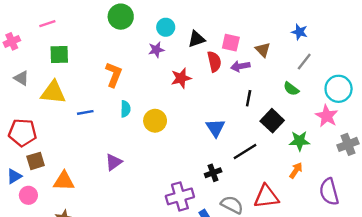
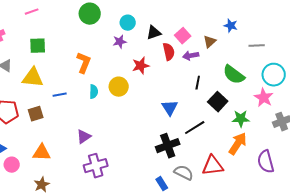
pink line: (47, 24) -> (32, 12), moved
blue star: (299, 32) -> (231, 26), moved
pink square: (231, 43) -> (183, 36), turned 35
brown triangle: (263, 50) -> (210, 42), turned 32
gray line: (304, 62) -> (257, 46), moved, turned 49
green semicircle: (291, 89) -> (234, 75), size x1.6
yellow circle: (155, 121) -> (119, 87), moved
brown square: (36, 161) -> (36, 114), moved
orange arrow: (296, 170) -> (238, 144), size x1.6
black cross: (213, 173) -> (168, 146), size x1.6
purple cross: (180, 196) -> (96, 166), moved

